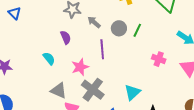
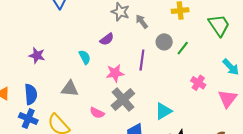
gray arrow: (94, 22) -> (142, 22), moved
purple semicircle: (66, 37) -> (107, 39), turned 64
gray triangle: (59, 91) -> (70, 89), moved, turned -30

